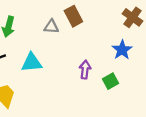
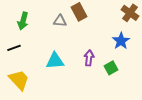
cyan triangle: (32, 63) -> (55, 61), moved

